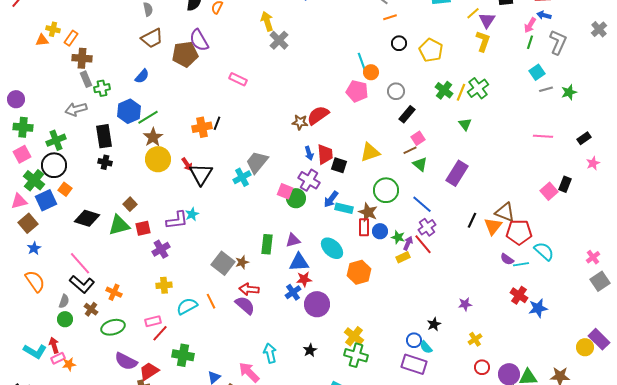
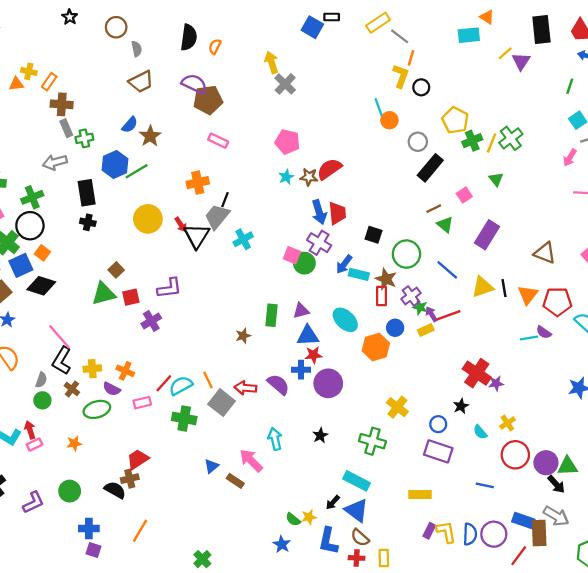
orange line: (390, 17) -> (411, 58), turned -56
pink arrow: (530, 25) -> (570, 158), moved
purple semicircle: (199, 40) -> (194, 84), turned 145
yellow L-shape: (483, 41) -> (401, 76), moved
yellow pentagon: (431, 50) -> (455, 120), moved
brown pentagon: (185, 54) -> (208, 100), moved
pink rectangle: (238, 79) -> (218, 141), moved
green cross: (444, 90) -> (472, 141), turned 30
pink pentagon: (357, 91) -> (287, 142), moved
black rectangle: (407, 114) -> (430, 168), size x1.4
black line: (217, 123) -> (225, 200), moved
brown star: (153, 137) -> (150, 136), moved
pink square: (418, 138) -> (464, 195), moved
yellow triangle: (370, 152) -> (482, 287), moved
blue arrow: (309, 153) -> (319, 212), size x1.5
gray trapezoid: (257, 162) -> (217, 217), moved
black square: (339, 165) -> (374, 235), moved
brown triangle: (505, 212) -> (545, 253), moved
cyan star: (192, 214) -> (286, 177), moved
black diamond: (87, 218) -> (41, 286), moved
black line: (472, 220) -> (504, 288), turned -35
purple cross: (427, 227) -> (411, 296), moved
blue circle: (380, 231) -> (395, 328), moved
purple arrow: (408, 243) -> (431, 314), turned -56
red line: (423, 244) -> (448, 315), turned -70
gray square: (223, 263) -> (222, 403), moved
cyan line: (521, 264) -> (529, 338), moved
black L-shape: (82, 284) -> (62, 361), turned 80
yellow cross: (164, 285) -> (92, 369), moved
red arrow: (249, 289) -> (245, 388), moved
orange cross: (114, 292) -> (125, 371), moved
blue cross: (293, 292) -> (301, 370), turned 35
red cross: (519, 295) -> (477, 373), moved, size x1.4
purple semicircle: (245, 305) -> (278, 384), moved
red line: (160, 333) -> (164, 383), moved
yellow cross: (354, 336) -> (397, 407), moved
cyan semicircle: (426, 347) -> (480, 432), moved
green cross: (183, 355) -> (184, 418), moved
purple semicircle: (126, 361) -> (112, 389), moved, size x0.7
orange star: (69, 364) -> (74, 443), moved
red circle: (482, 367) -> (515, 455), size x1.6

